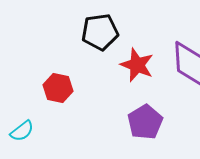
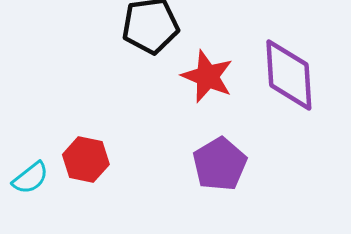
red hexagon: (58, 88) -> (86, 160), moved

